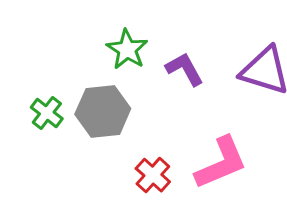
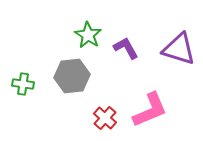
green cross: (47, 113) -> (23, 84), moved, turned -30

